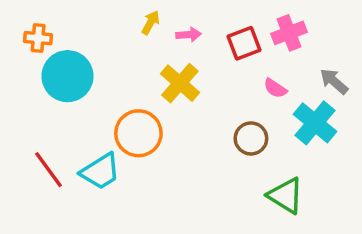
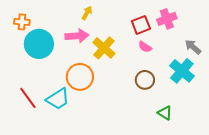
pink arrow: (189, 35) -> (77, 36), moved, size x1.6
pink semicircle: (275, 88) -> (145, 47), moved
green triangle: (286, 196) -> (165, 113), size x0.7

